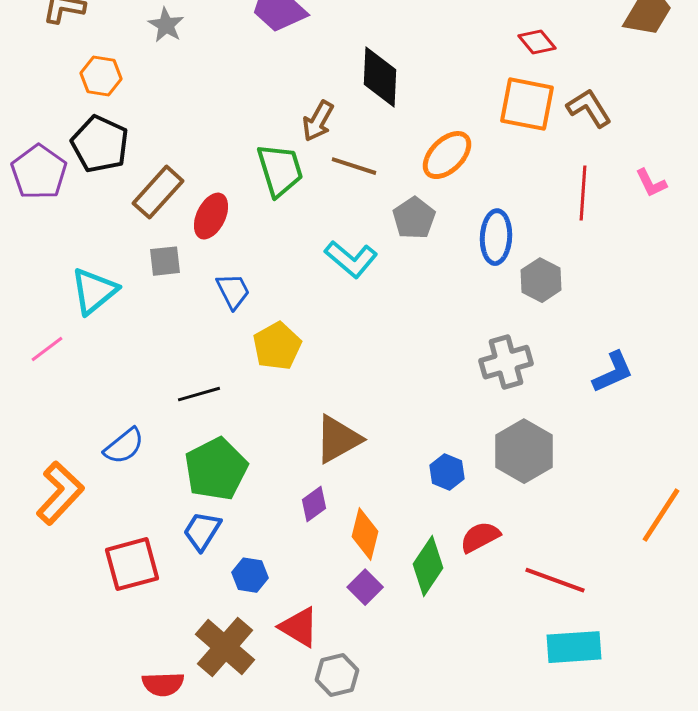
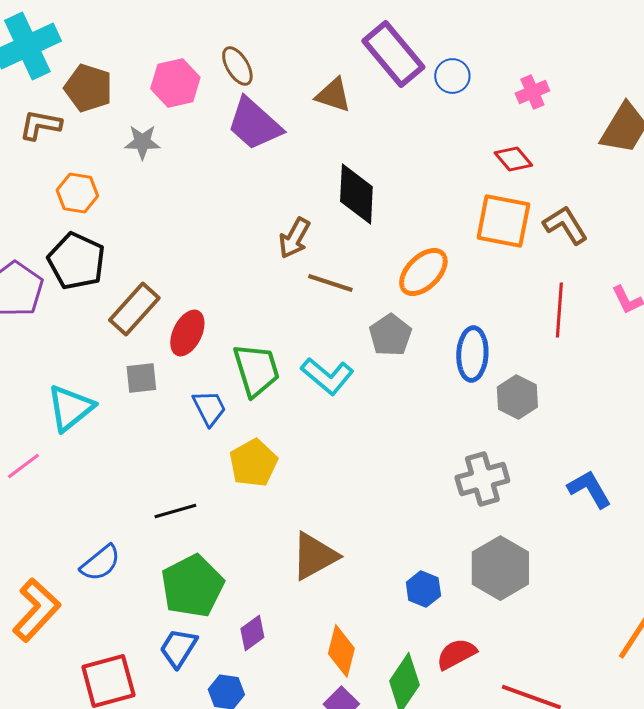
gray star: (166, 25) -> (142, 142), turned -30
green trapezoid: (280, 170) -> (256, 370), moved
blue L-shape: (613, 372) -> (589, 489), turned -96
purple diamond: (314, 504) -> (252, 633), moved

